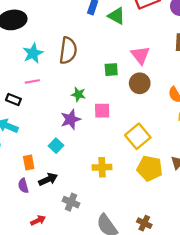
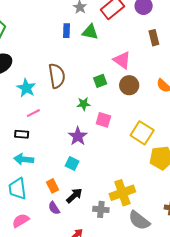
green star: (78, 94) -> (84, 104), moved
pink square: (102, 111) -> (103, 120), turned 35
yellow cross: (102, 167) -> (122, 193), moved, size x1.4

